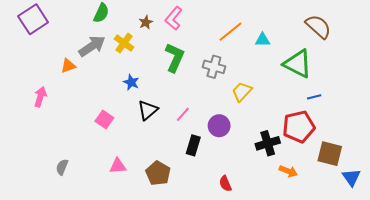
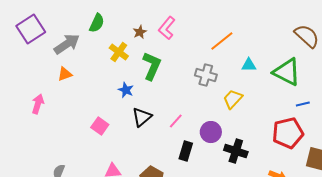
cyan triangle: (263, 40) -> (249, 65), moved
gray arrow: (92, 46) -> (67, 44), moved
green L-shape: (175, 57) -> (152, 66), moved
black cross: (268, 143) -> (236, 151), moved, turned 35

